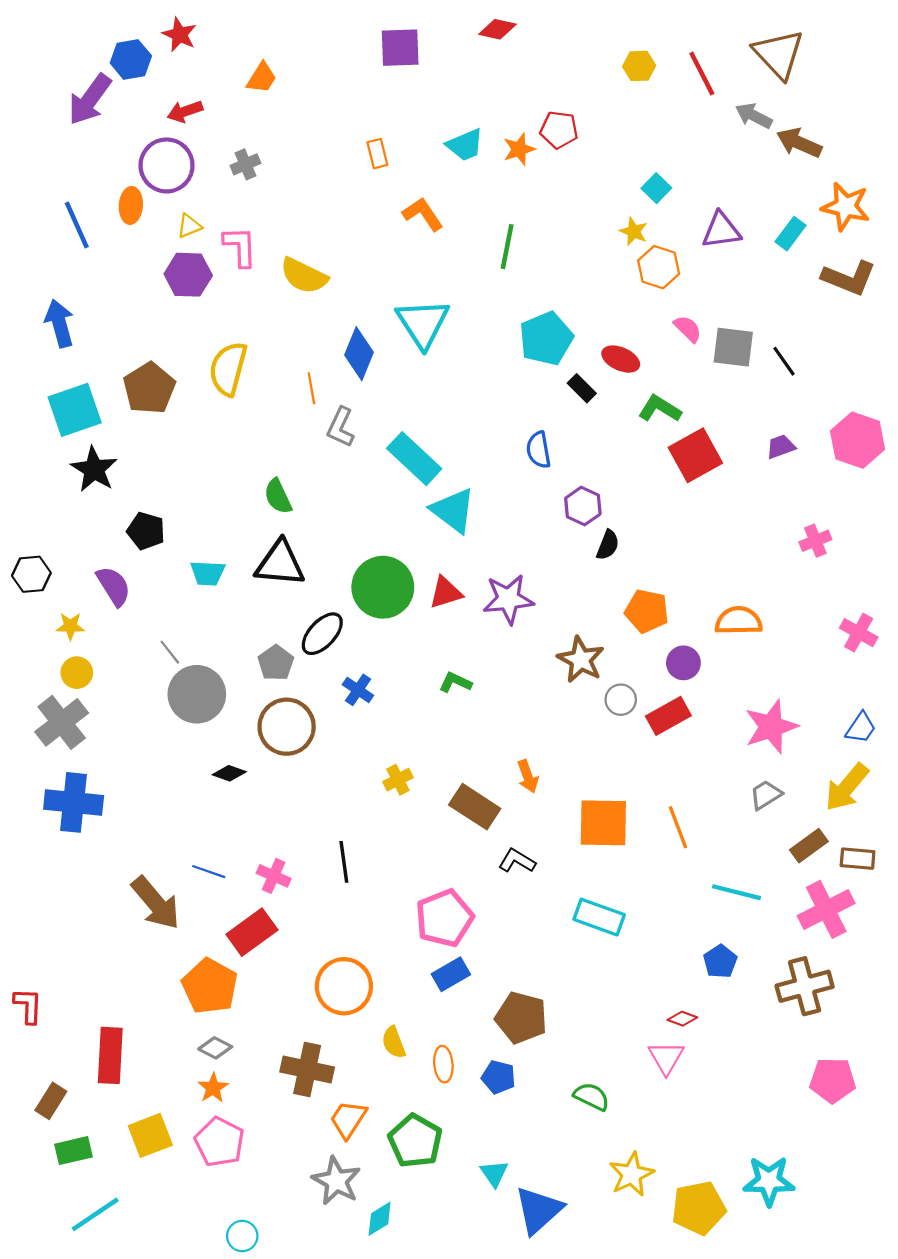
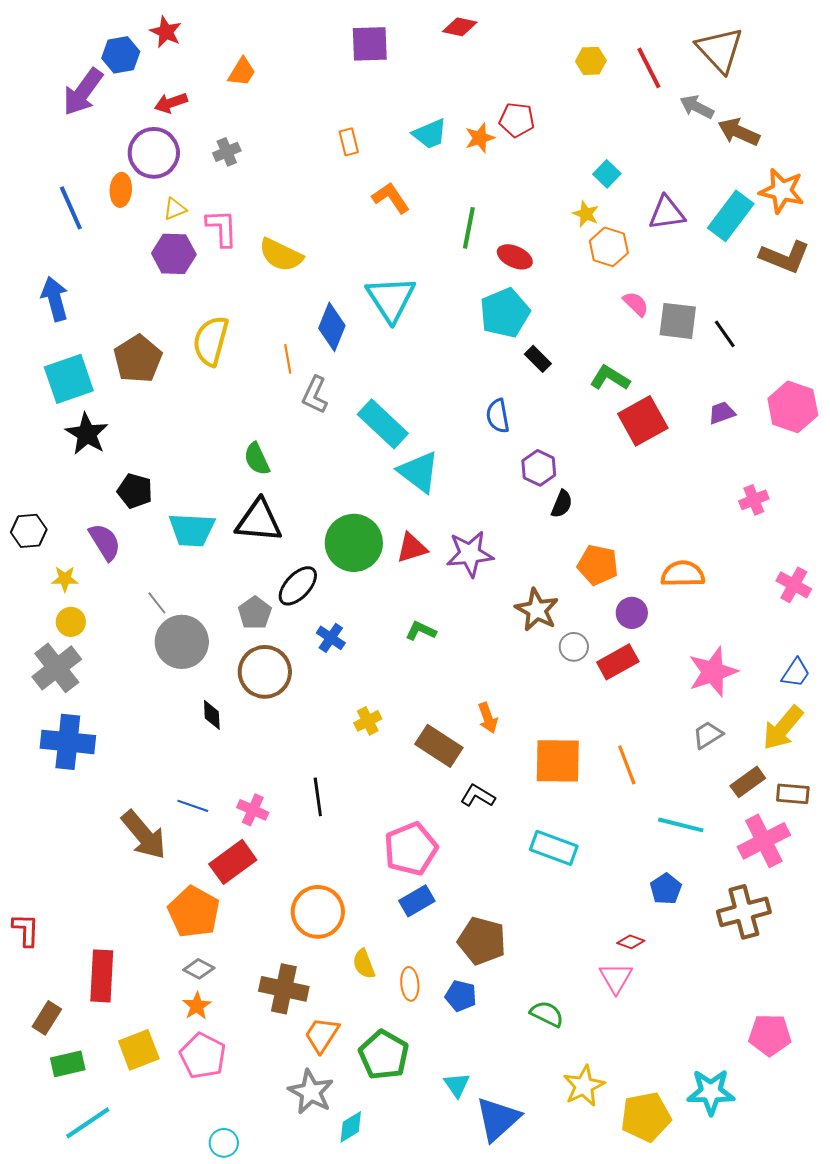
cyan rectangle: (791, 234) -> (731, 216), size x1.6
red ellipse: (621, 359) -> (515, 257), moved
cyan trapezoid: (208, 573) -> (192, 530), size x1.4
black diamond: (229, 773) -> (212, 715), turned 68
pink pentagon: (833, 1080) -> (770, 1035), moved

